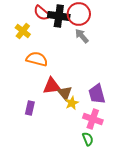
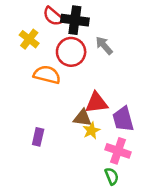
red circle: (79, 14) -> (71, 52), moved
red triangle: (52, 86) -> (96, 103), moved
brown triangle: (65, 93) -> (82, 118), turned -42

